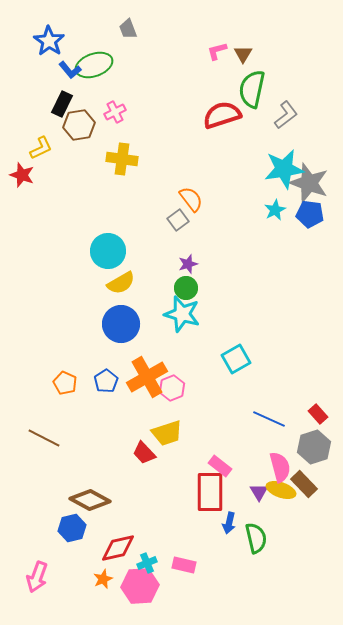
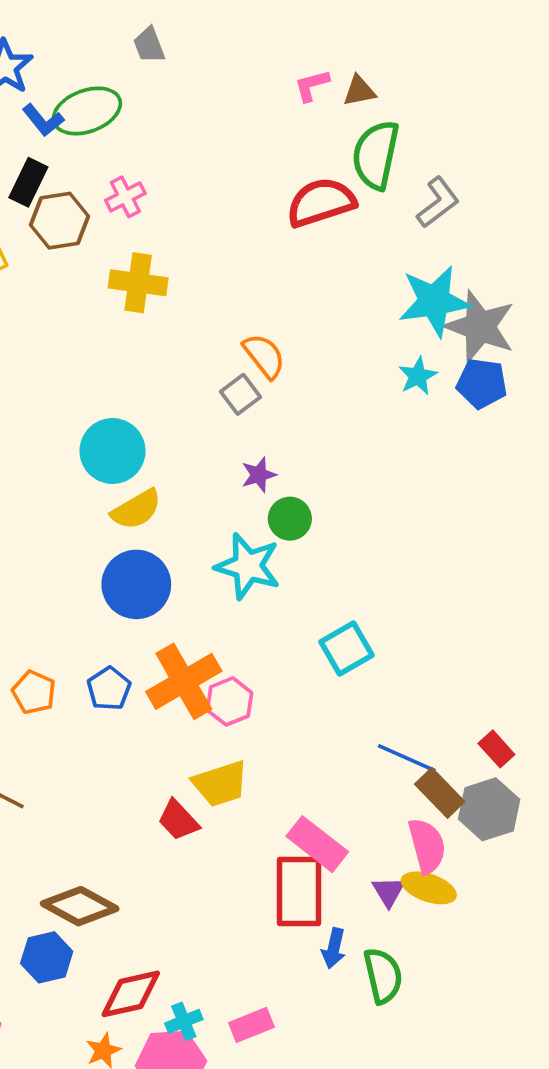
brown triangle: (243, 54) -> (359, 91), turned 48
green circle: (186, 288) -> (290, 519), moved
pink rectangle: (220, 466) -> (317, 844), size x1.4
brown rectangle: (304, 484) -> (440, 793), moved
pink rectangle: (184, 565) -> (251, 1025), turned -35

